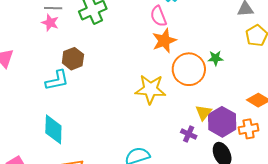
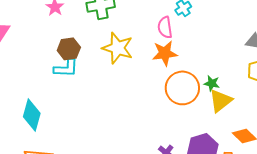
cyan L-shape: (57, 80) -> (66, 68), moved
yellow star: (150, 89) -> (118, 48), moved
yellow triangle: (204, 113) -> (221, 101), moved, size x1.4

